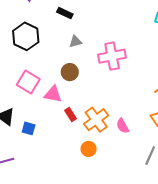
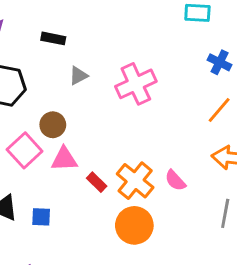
brown circle: (70, 72) -> (53, 125), moved
pink square: (28, 82) -> (25, 150), turned 30
orange circle: (89, 149) -> (134, 225), size x1.6

